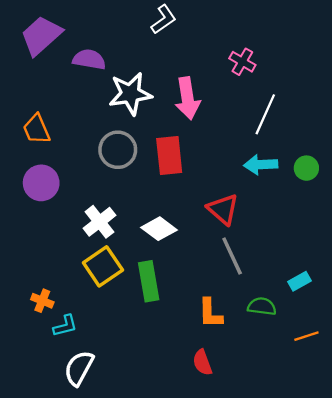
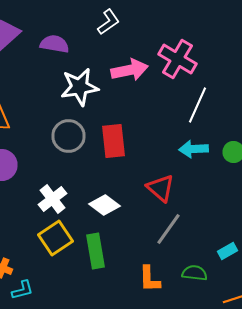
purple semicircle: (89, 59) -> (54, 44), moved
pink cross: (242, 62) -> (178, 59), size x1.6
pink arrow: (188, 98) -> (130, 70), moved, turned -93
gray line: (232, 256) -> (168, 229), turned 60

